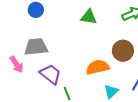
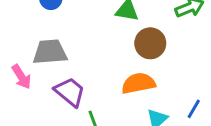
brown circle: (123, 51) -> (150, 43), moved

